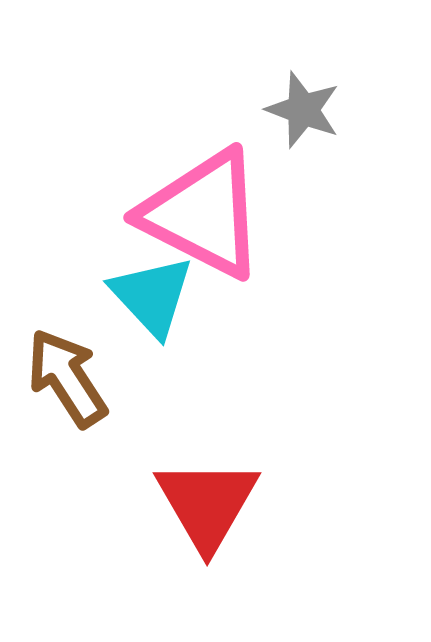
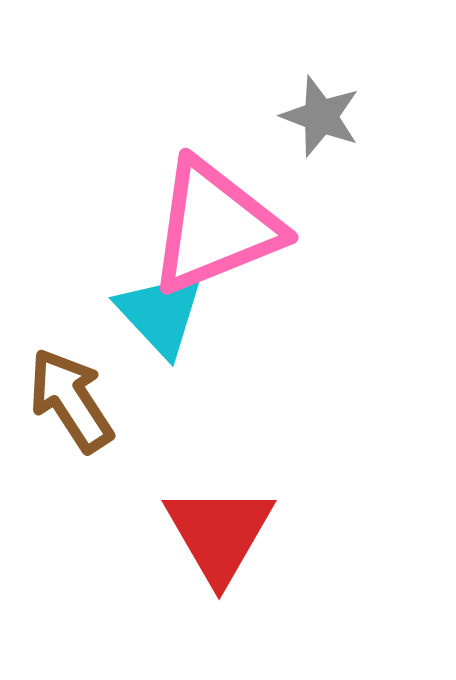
pink triangle: (203, 214) -> (215, 227), turned -49

